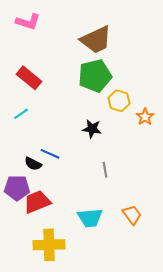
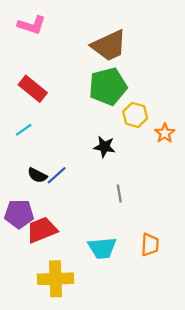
blue line: (50, 154) -> (57, 175), turned -66
black semicircle: (33, 164) -> (37, 175), moved
orange trapezoid: (132, 215) -> (150, 245), turned 40

